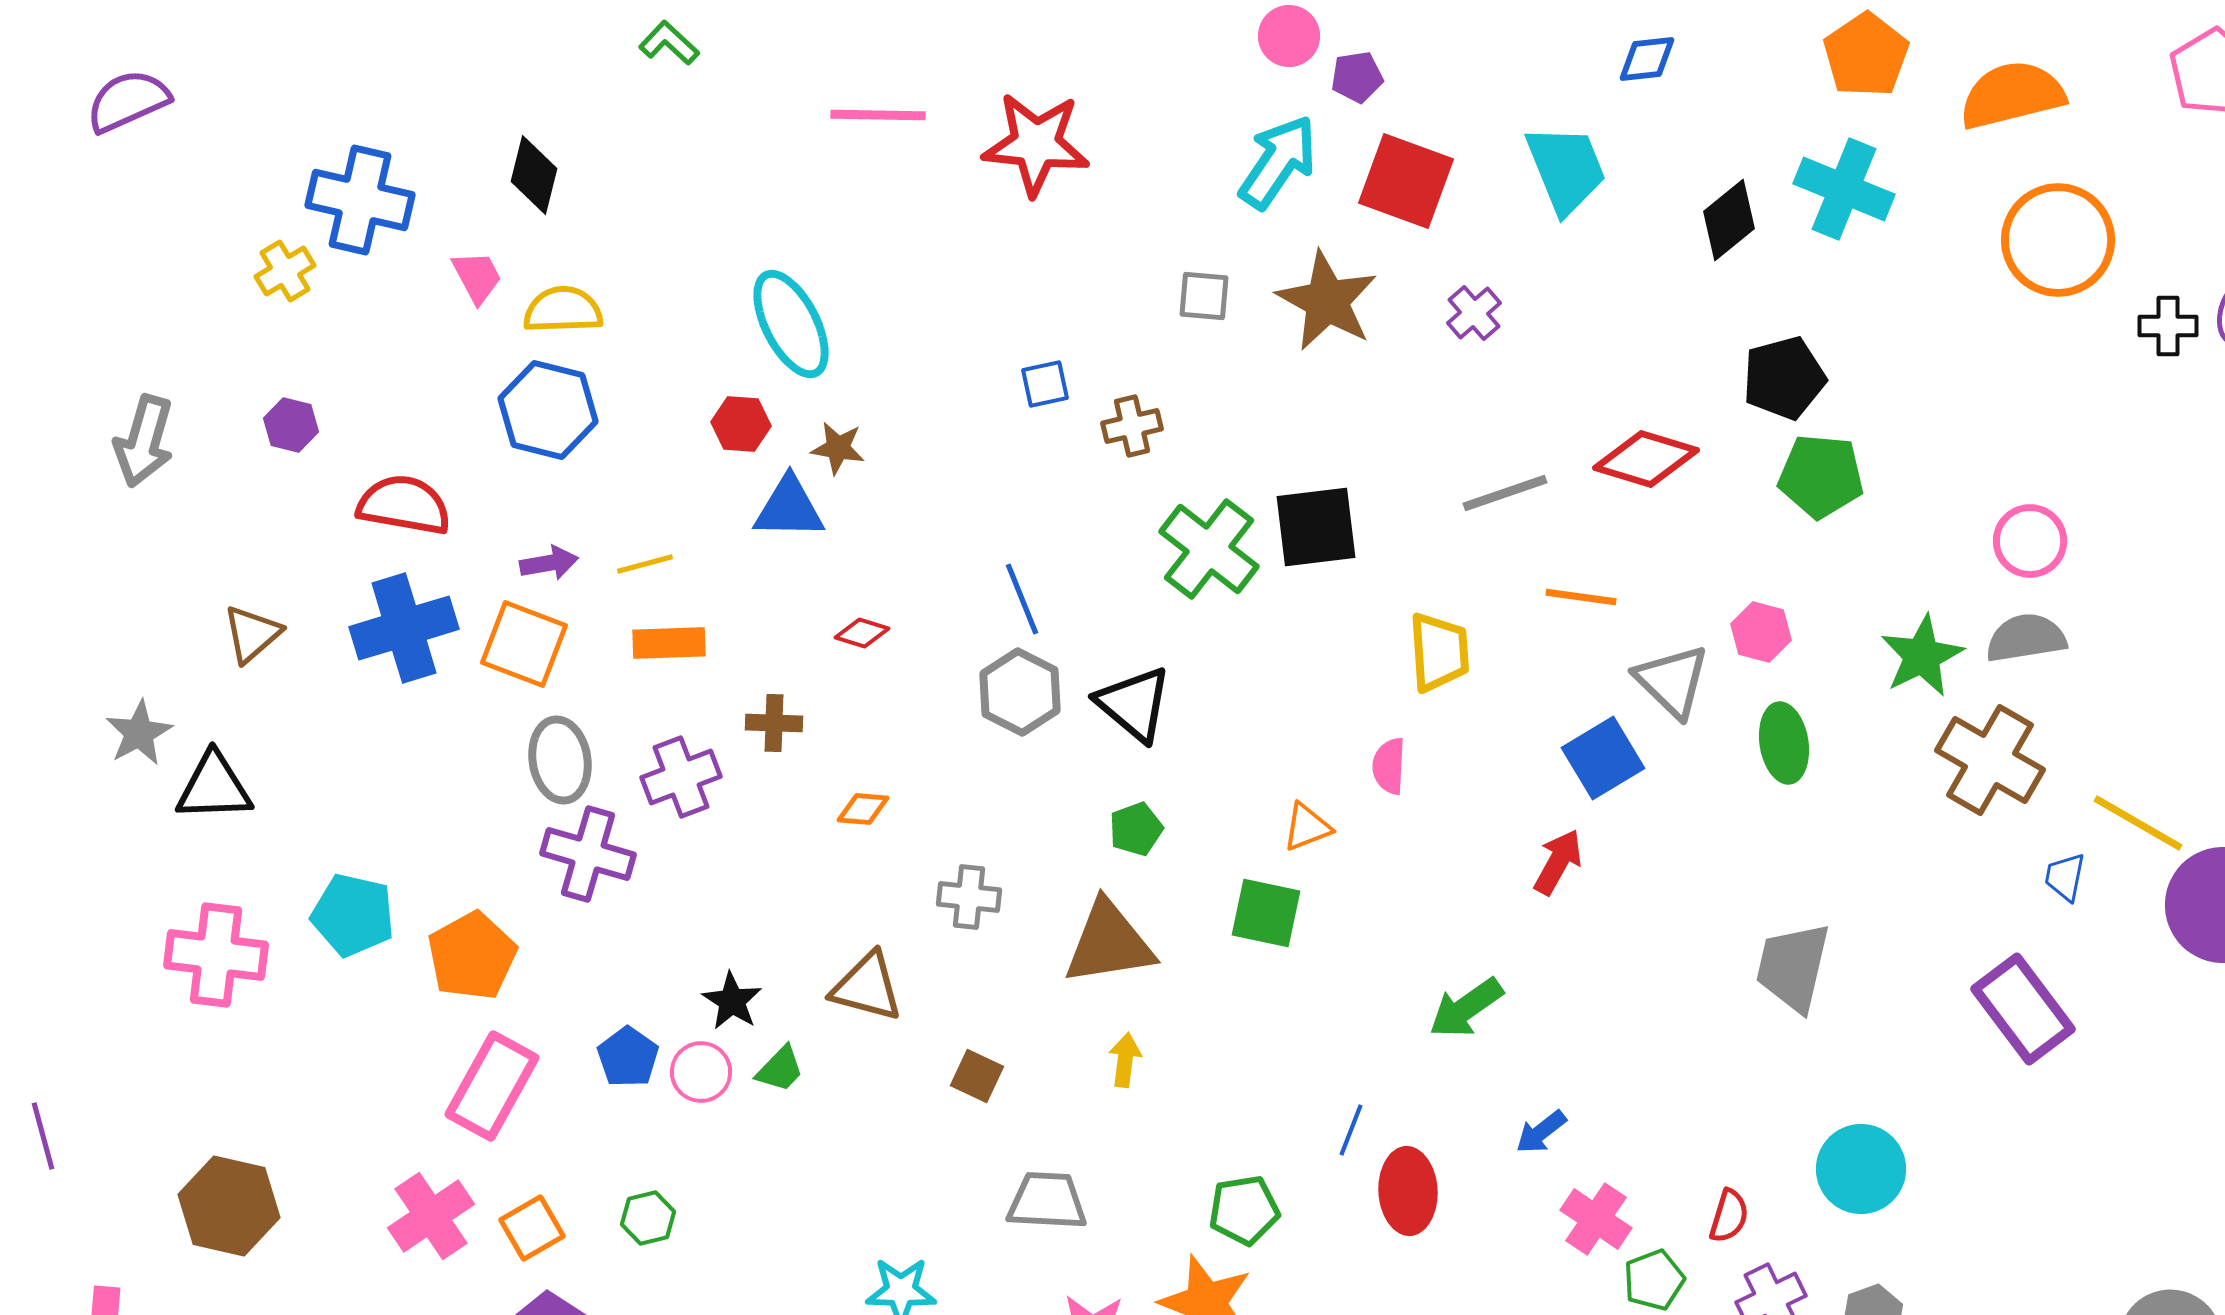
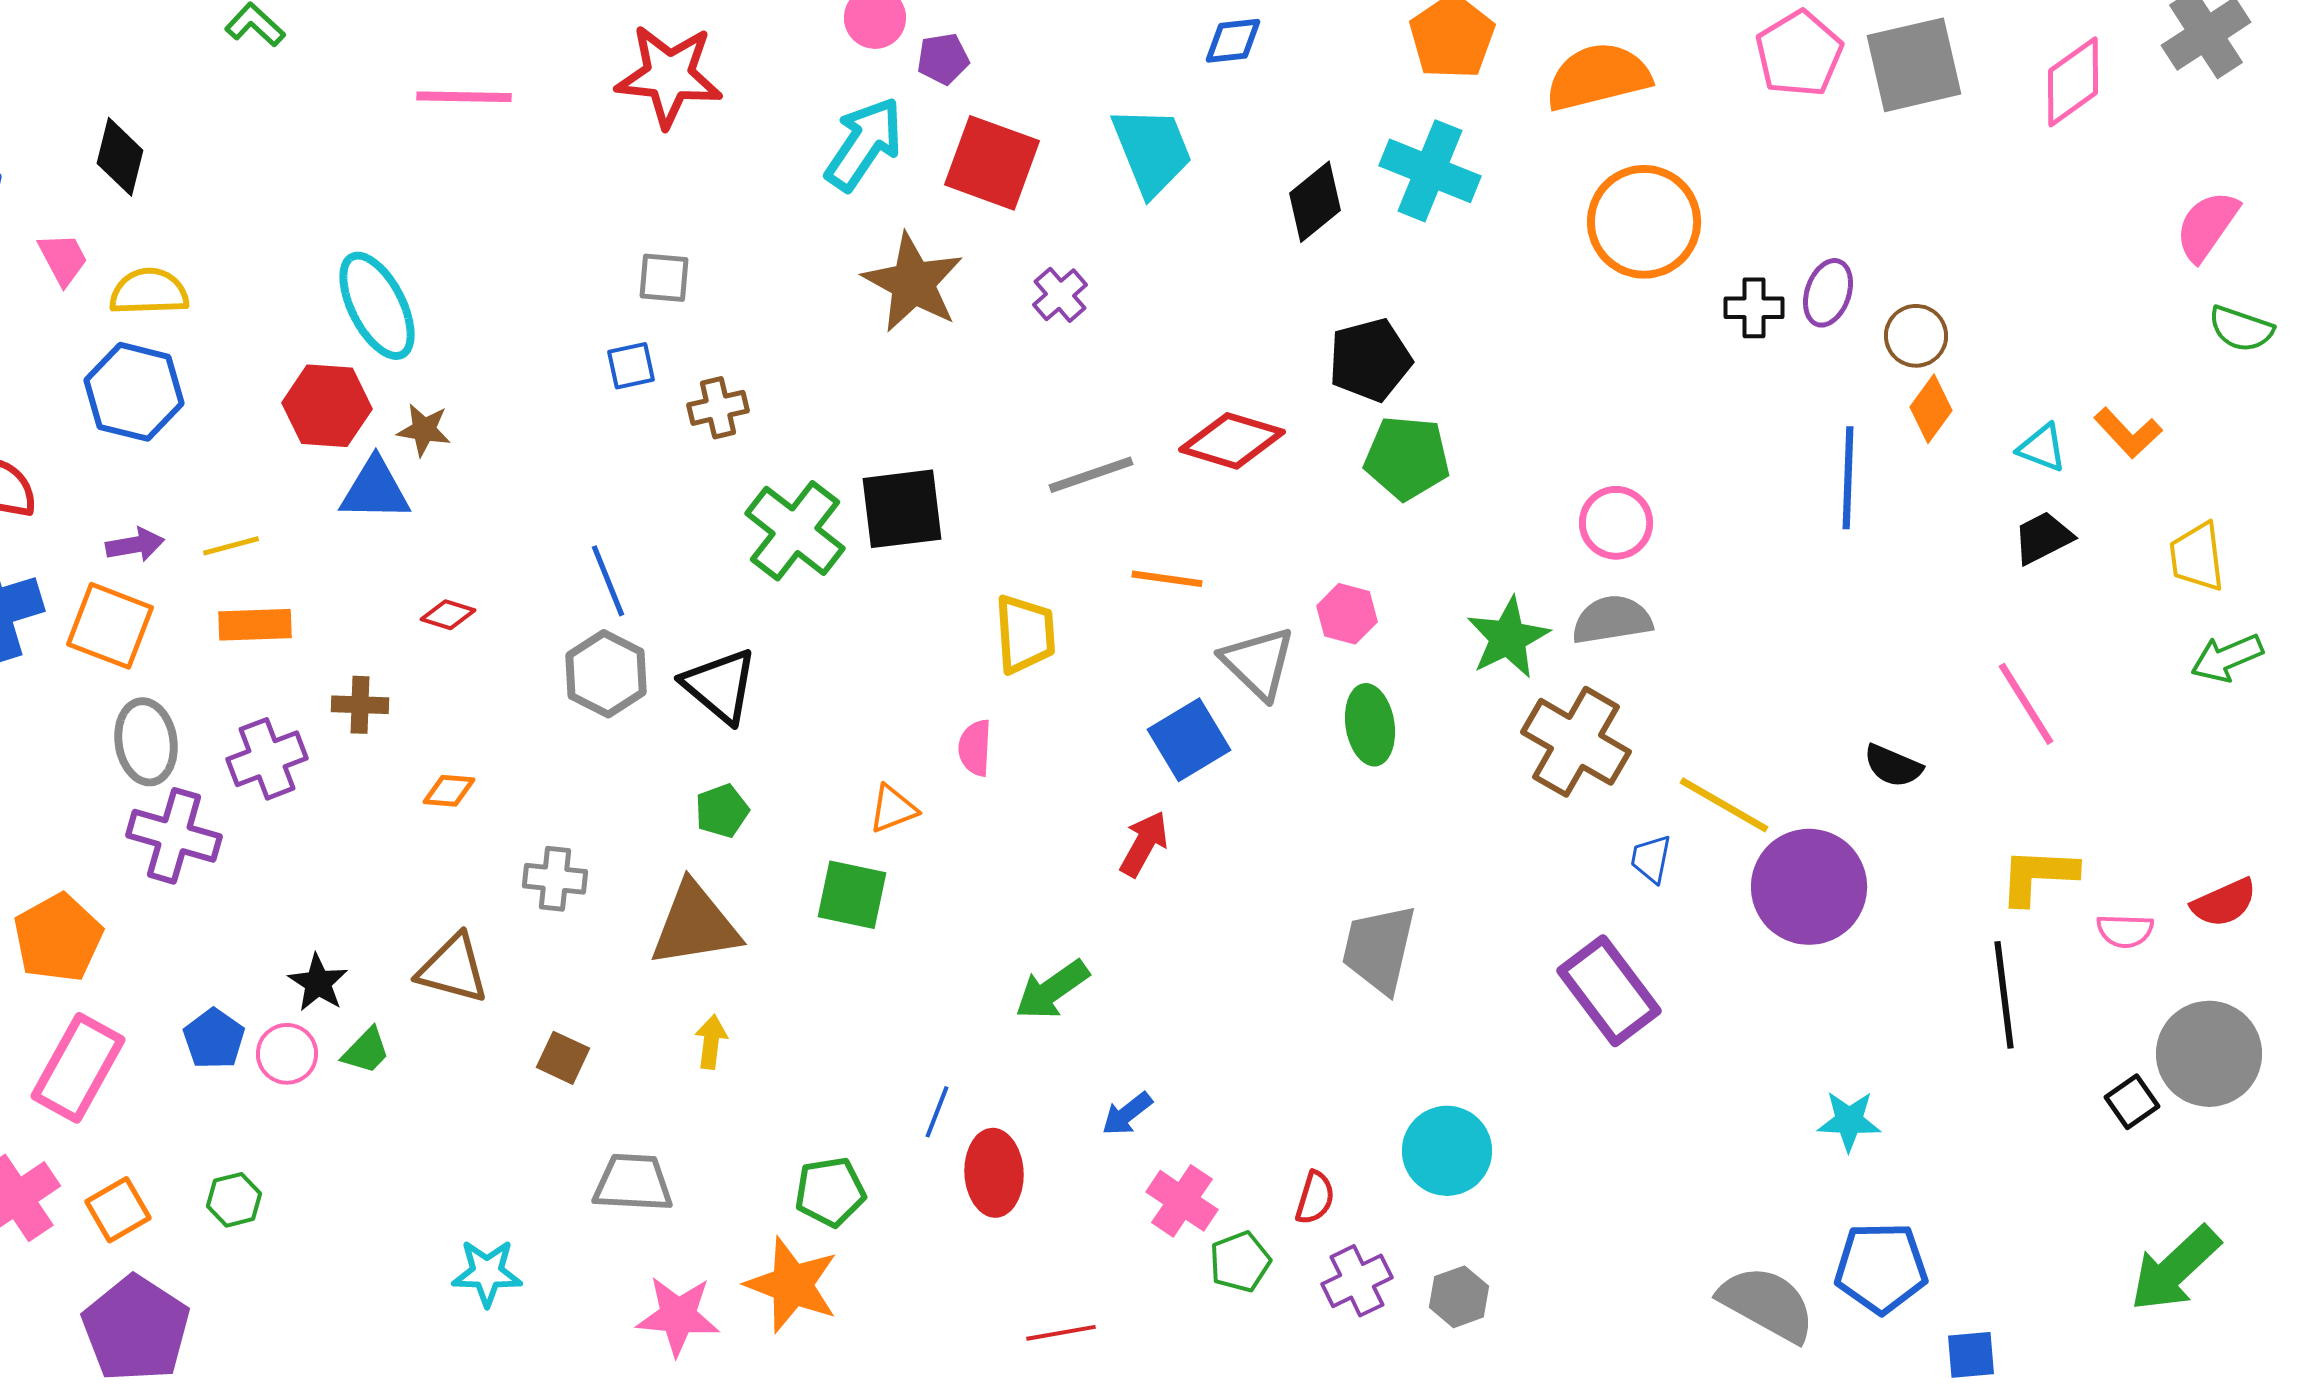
red star: (1036, 144) -> (669, 76), moved
gray square: (1204, 296) -> (664, 278), moved
red hexagon: (741, 424) -> (327, 406), size x1.5

